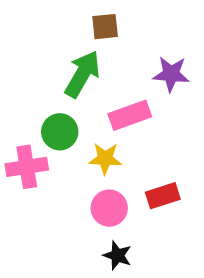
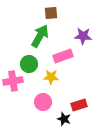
red rectangle: (163, 196) -> (79, 105), moved
pink circle: (109, 208) -> (43, 102), moved
black star: (117, 256) -> (64, 119), moved

